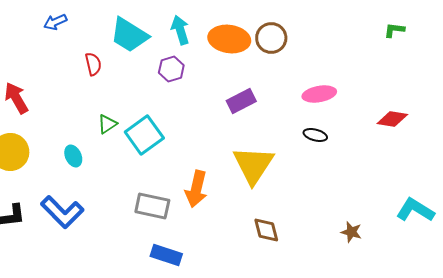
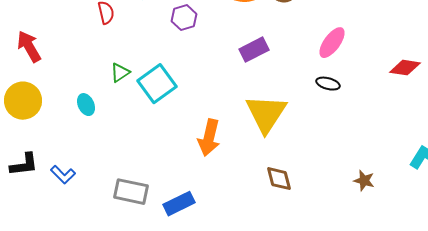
pink ellipse: (319, 94) -> (332, 43), turned -44
gray rectangle: (152, 206) -> (131, 192), moved
blue L-shape: (62, 212) -> (63, 175), moved, size x0.6
blue rectangle: (166, 255) -> (179, 204), turned -44

